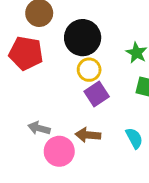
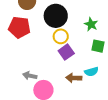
brown arrow: (88, 135) -> (74, 78), moved
cyan semicircle: (134, 138) -> (91, 72), moved, turned 104

